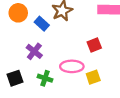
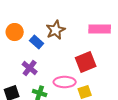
red square: (94, 45) -> (86, 62), size x1.5

